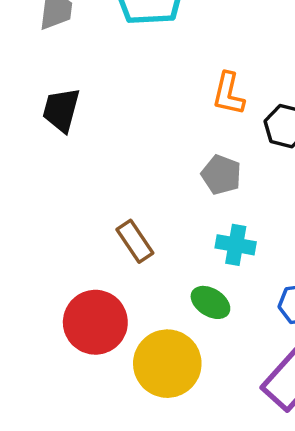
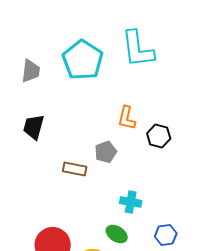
gray pentagon: (221, 175) -> (106, 152), moved, turned 30
brown rectangle: (135, 241) -> (75, 169), moved, turned -45

